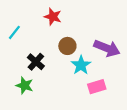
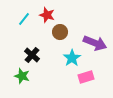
cyan line: (14, 32) -> (24, 19), moved
brown circle: (67, 46) -> (60, 32), moved

